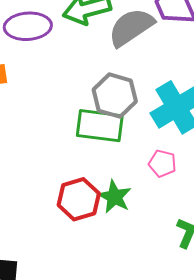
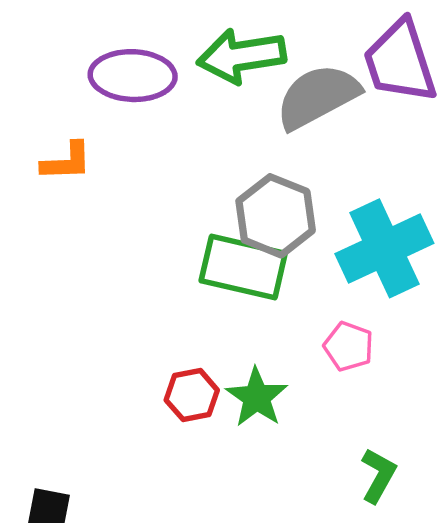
red hexagon: (79, 199) -> (192, 395), size x0.7

